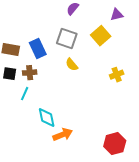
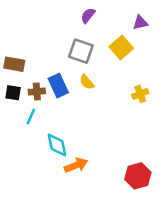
blue rectangle: (38, 49) -> (58, 86), moved

